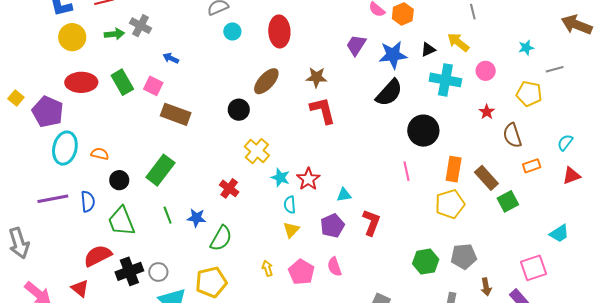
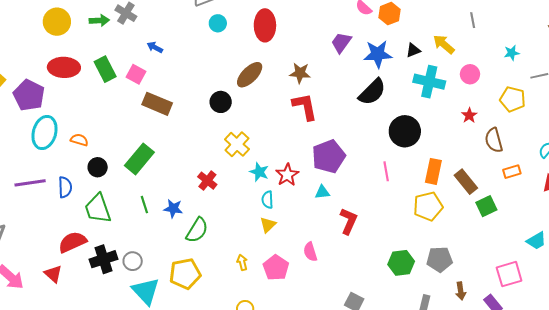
gray line: (473, 12) -> (473, 20), moved
purple pentagon: (332, 226) -> (329, 156), moved, size x1.4
pink semicircle: (334, 267) -> (310, 252), moved

